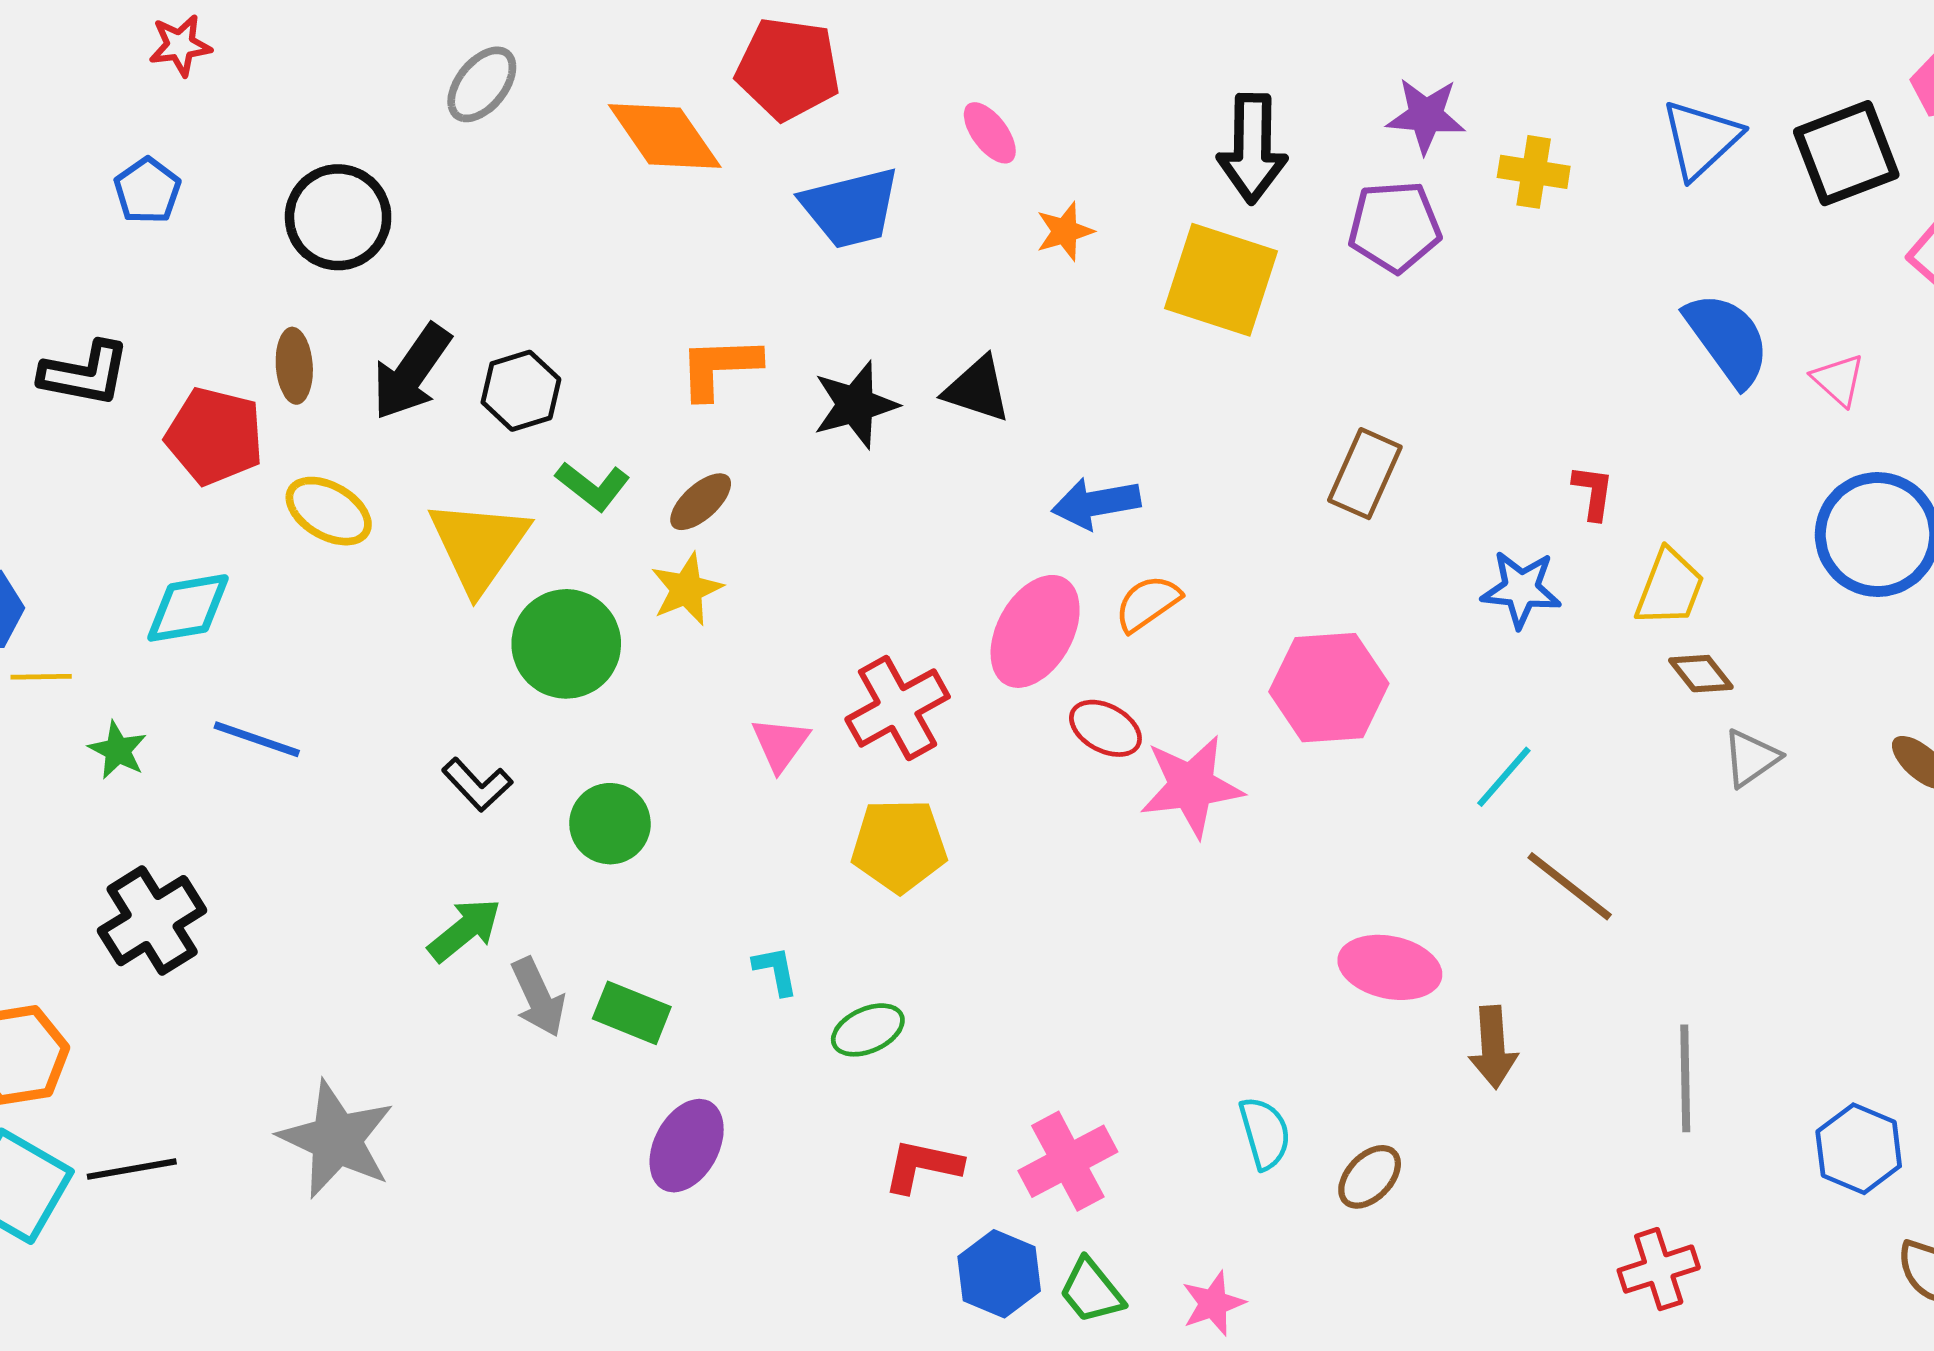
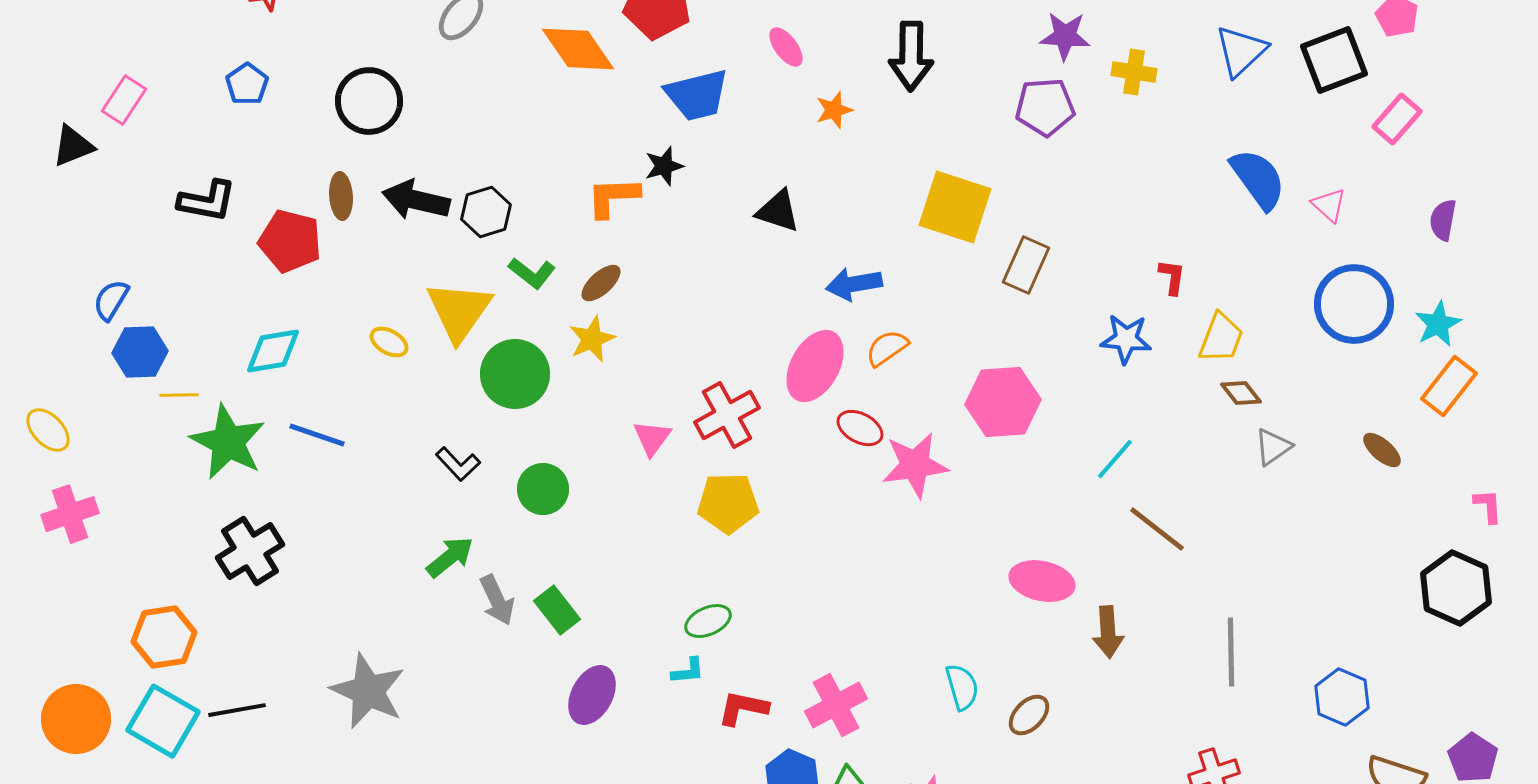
black arrow: (1252, 148) -> (911, 56), moved
yellow square: (1221, 280) -> (955, 207), moved
black arrow: (411, 372) -> (416, 200), turned 68
black star: (855, 405) -> (664, 166), moved, size x0.7
yellow ellipse: (329, 511) -> (389, 342), moved, size x0.7
green star: (118, 750) -> (228, 442), size x2.0
cyan L-shape: (776, 971) -> (688, 671), moved, turned 96
green rectangle: (632, 1013) -> (557, 610), turned 30

